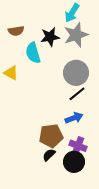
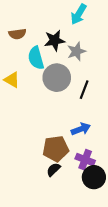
gray star: (76, 35) -> (76, 51), moved, size x0.7
gray circle: (76, 73) -> (57, 78), moved
black line: (77, 94) -> (84, 90), moved, turned -30
black circle: (74, 162) -> (94, 177), moved

